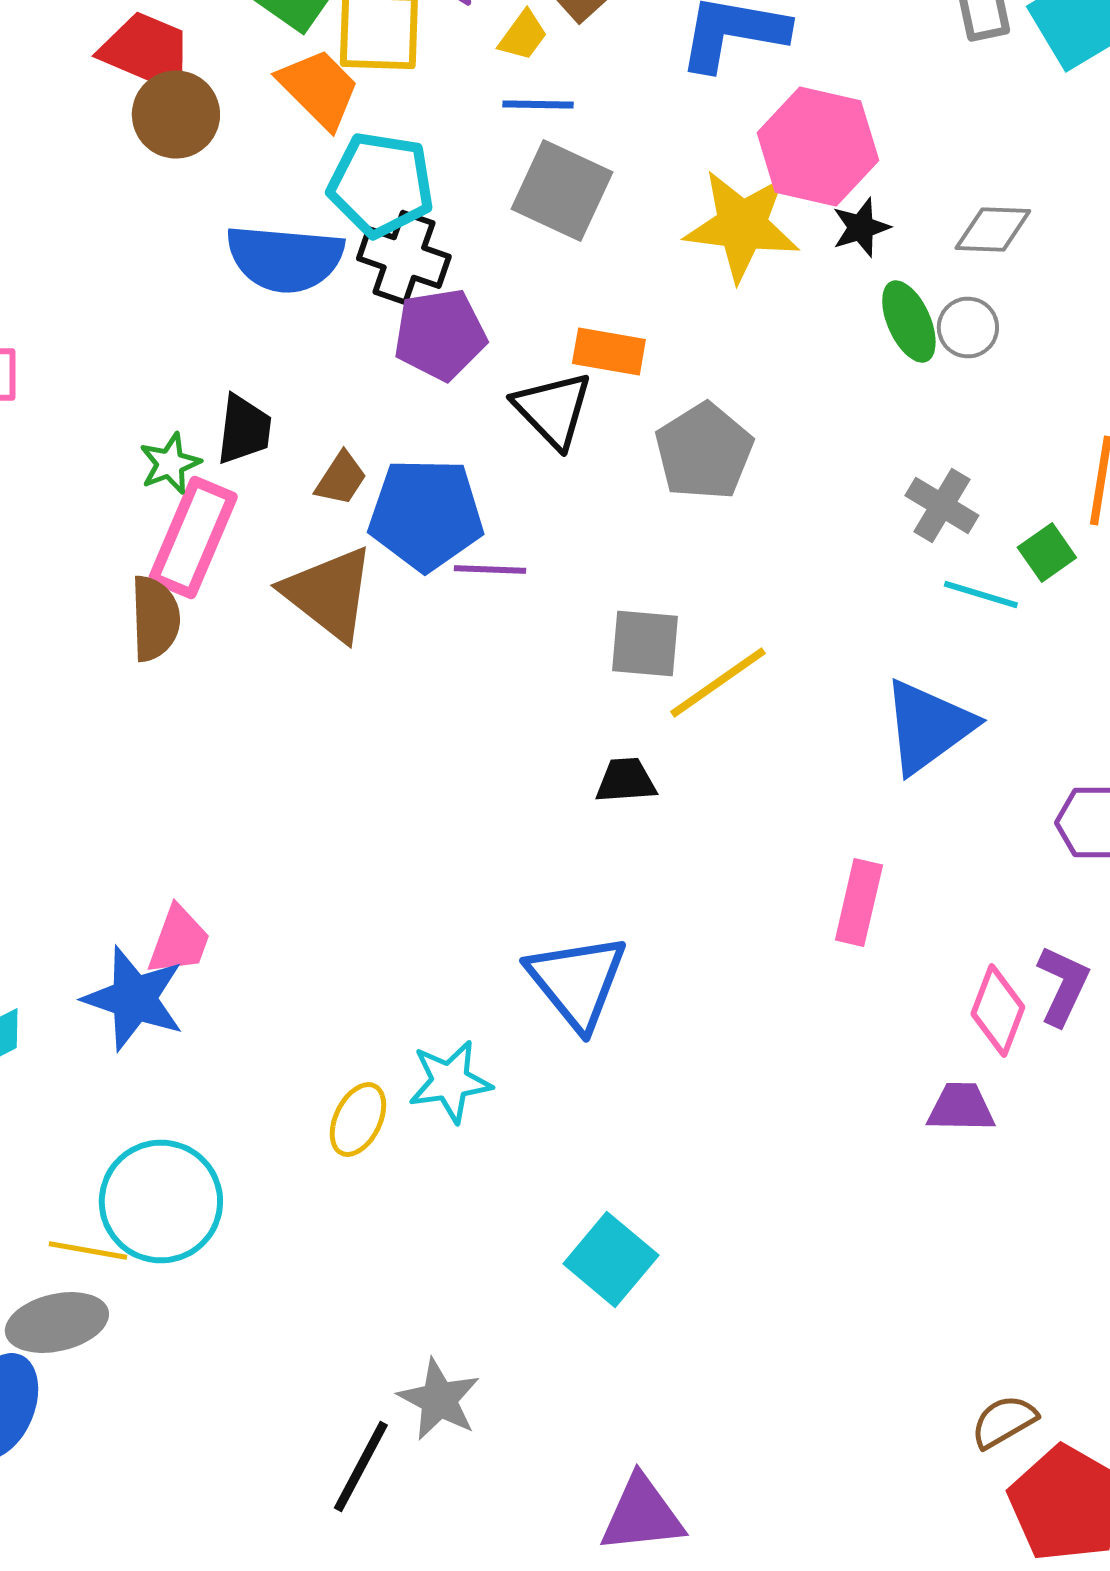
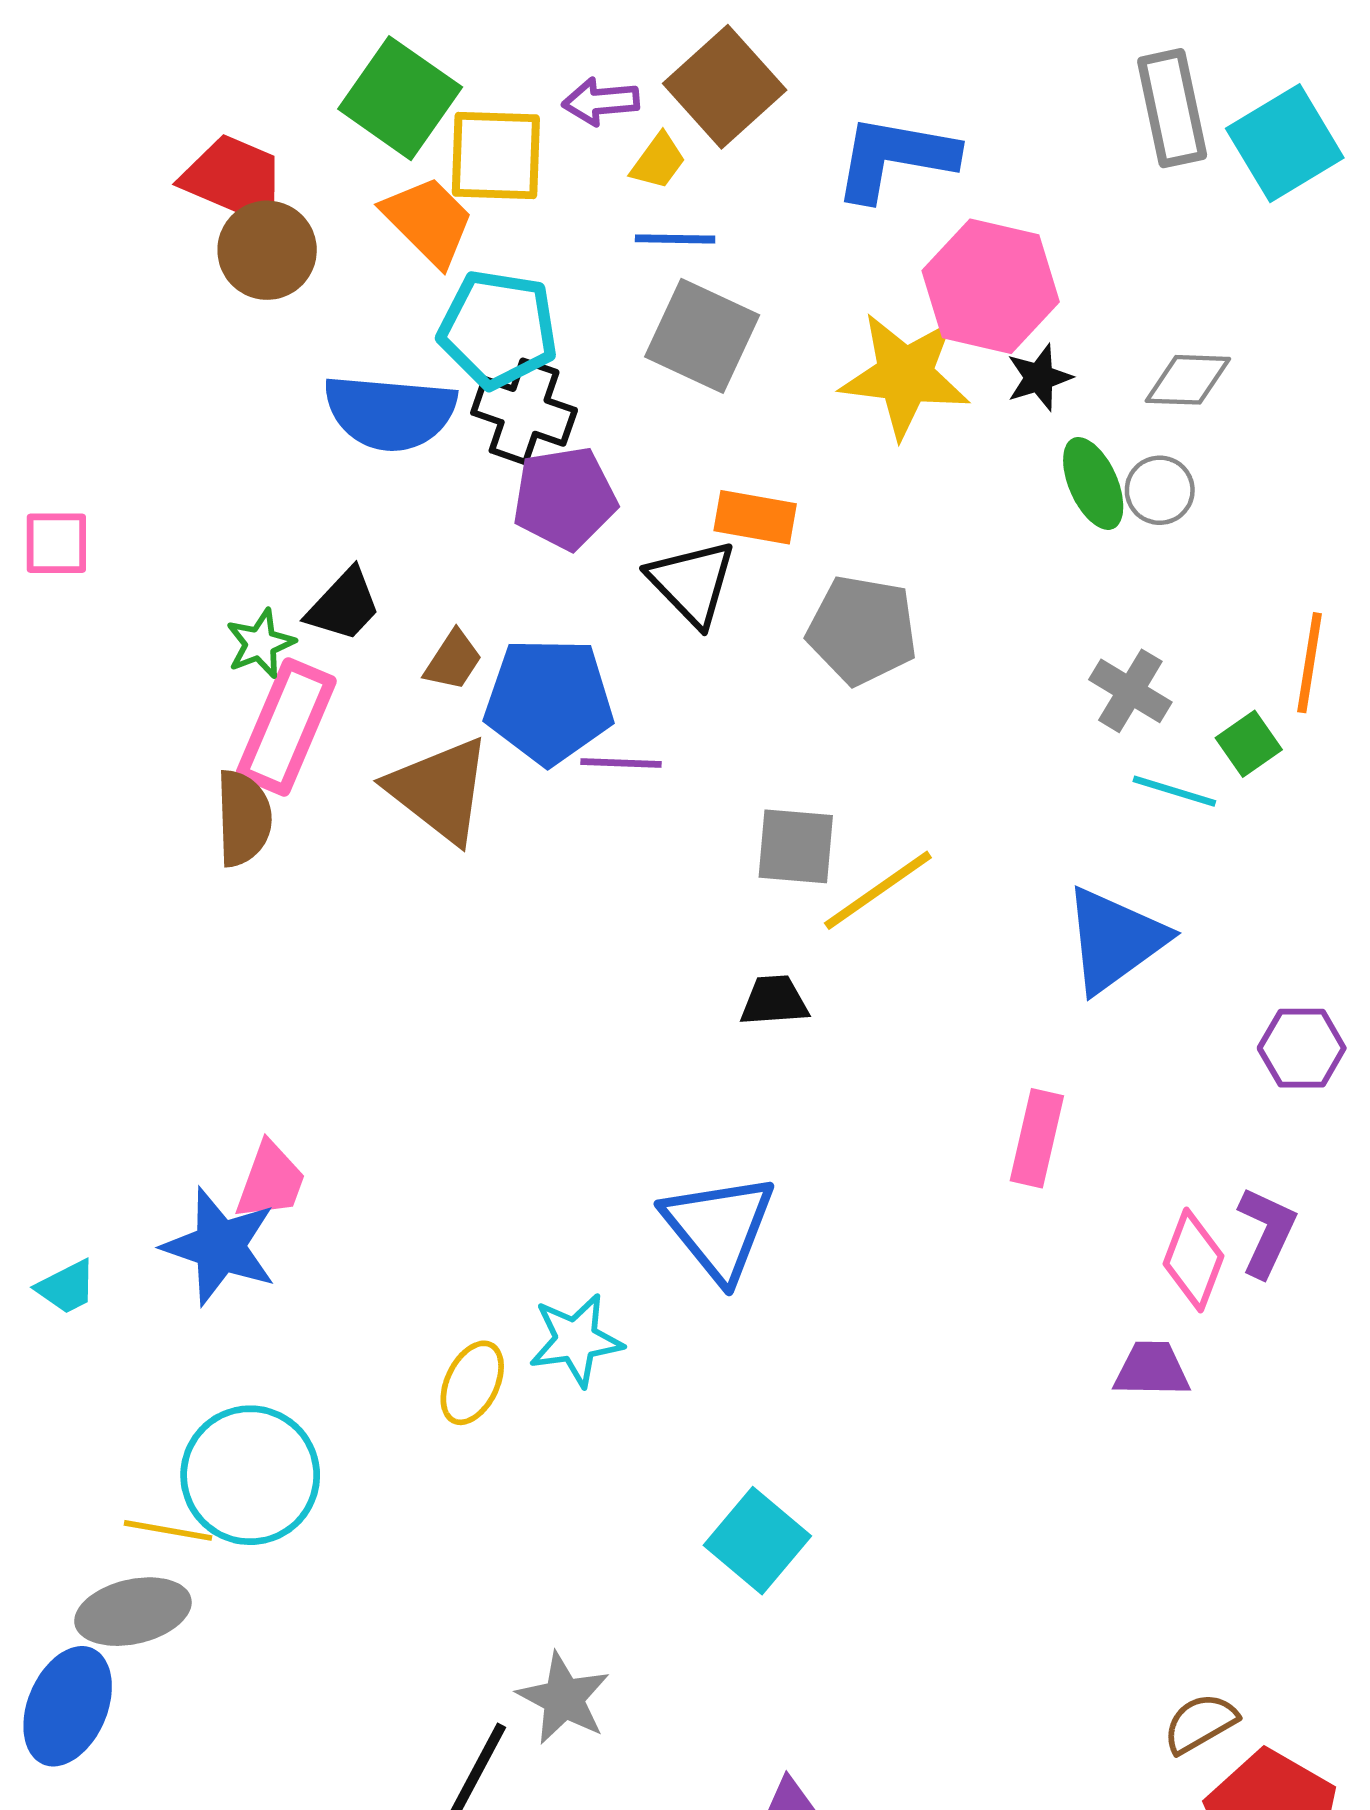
black trapezoid: (244, 430) -> (344, 605), turned 36
gray pentagon: (704, 452) -> (862, 630), turned -30

